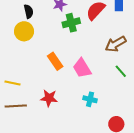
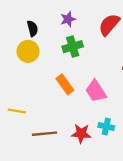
green cross: (71, 23) -> (73, 47), moved
red star: (49, 98) -> (81, 134), moved
brown line: (16, 106) -> (45, 134), moved

